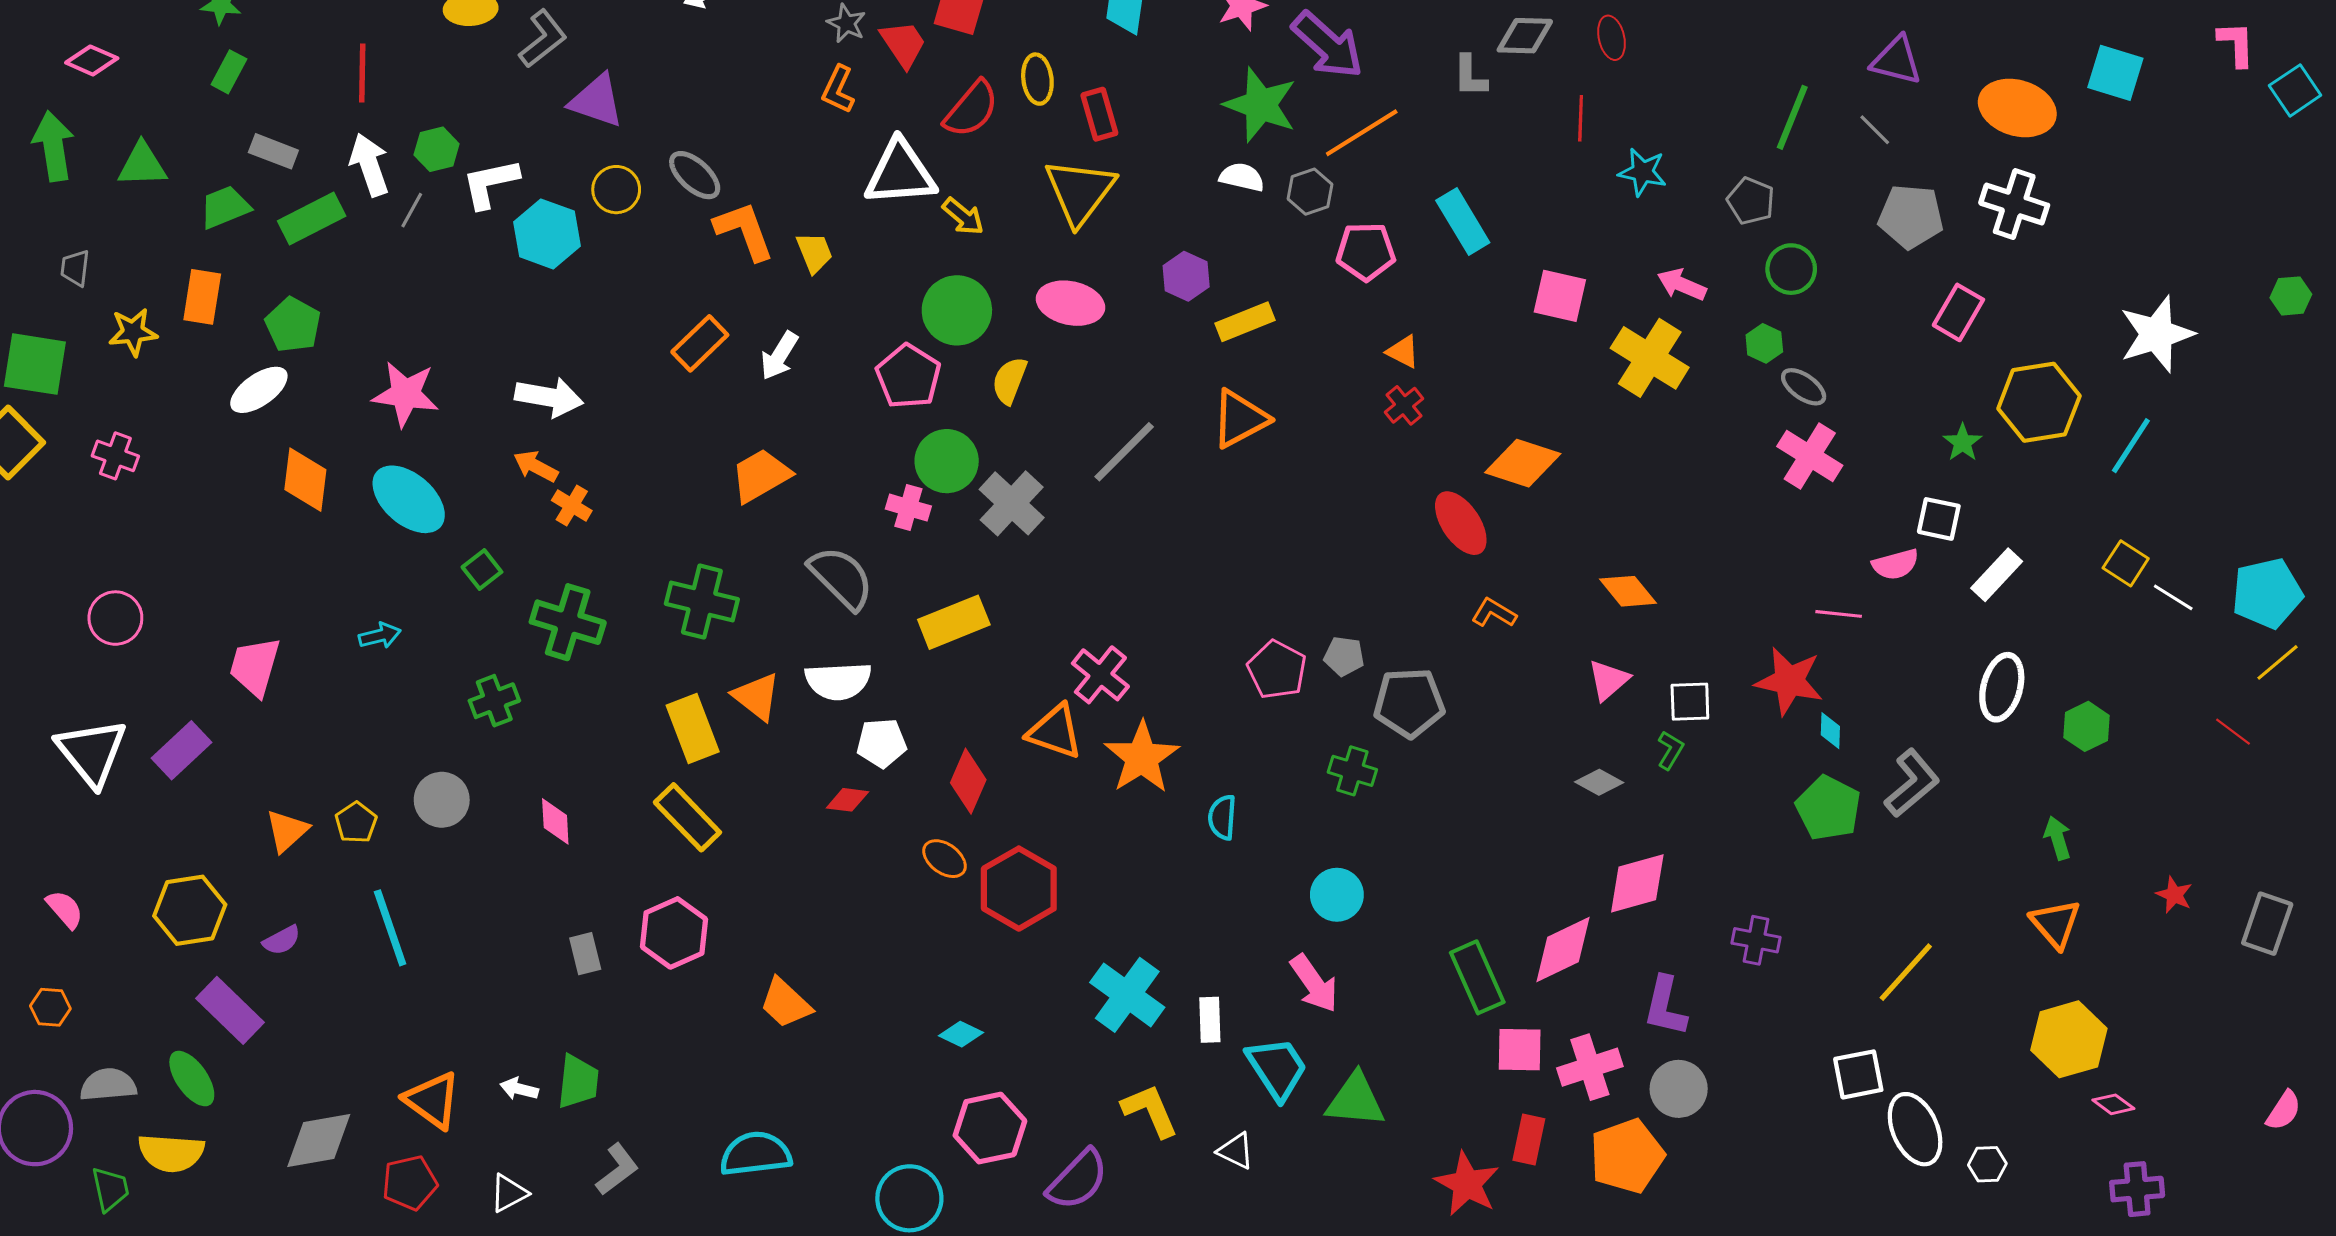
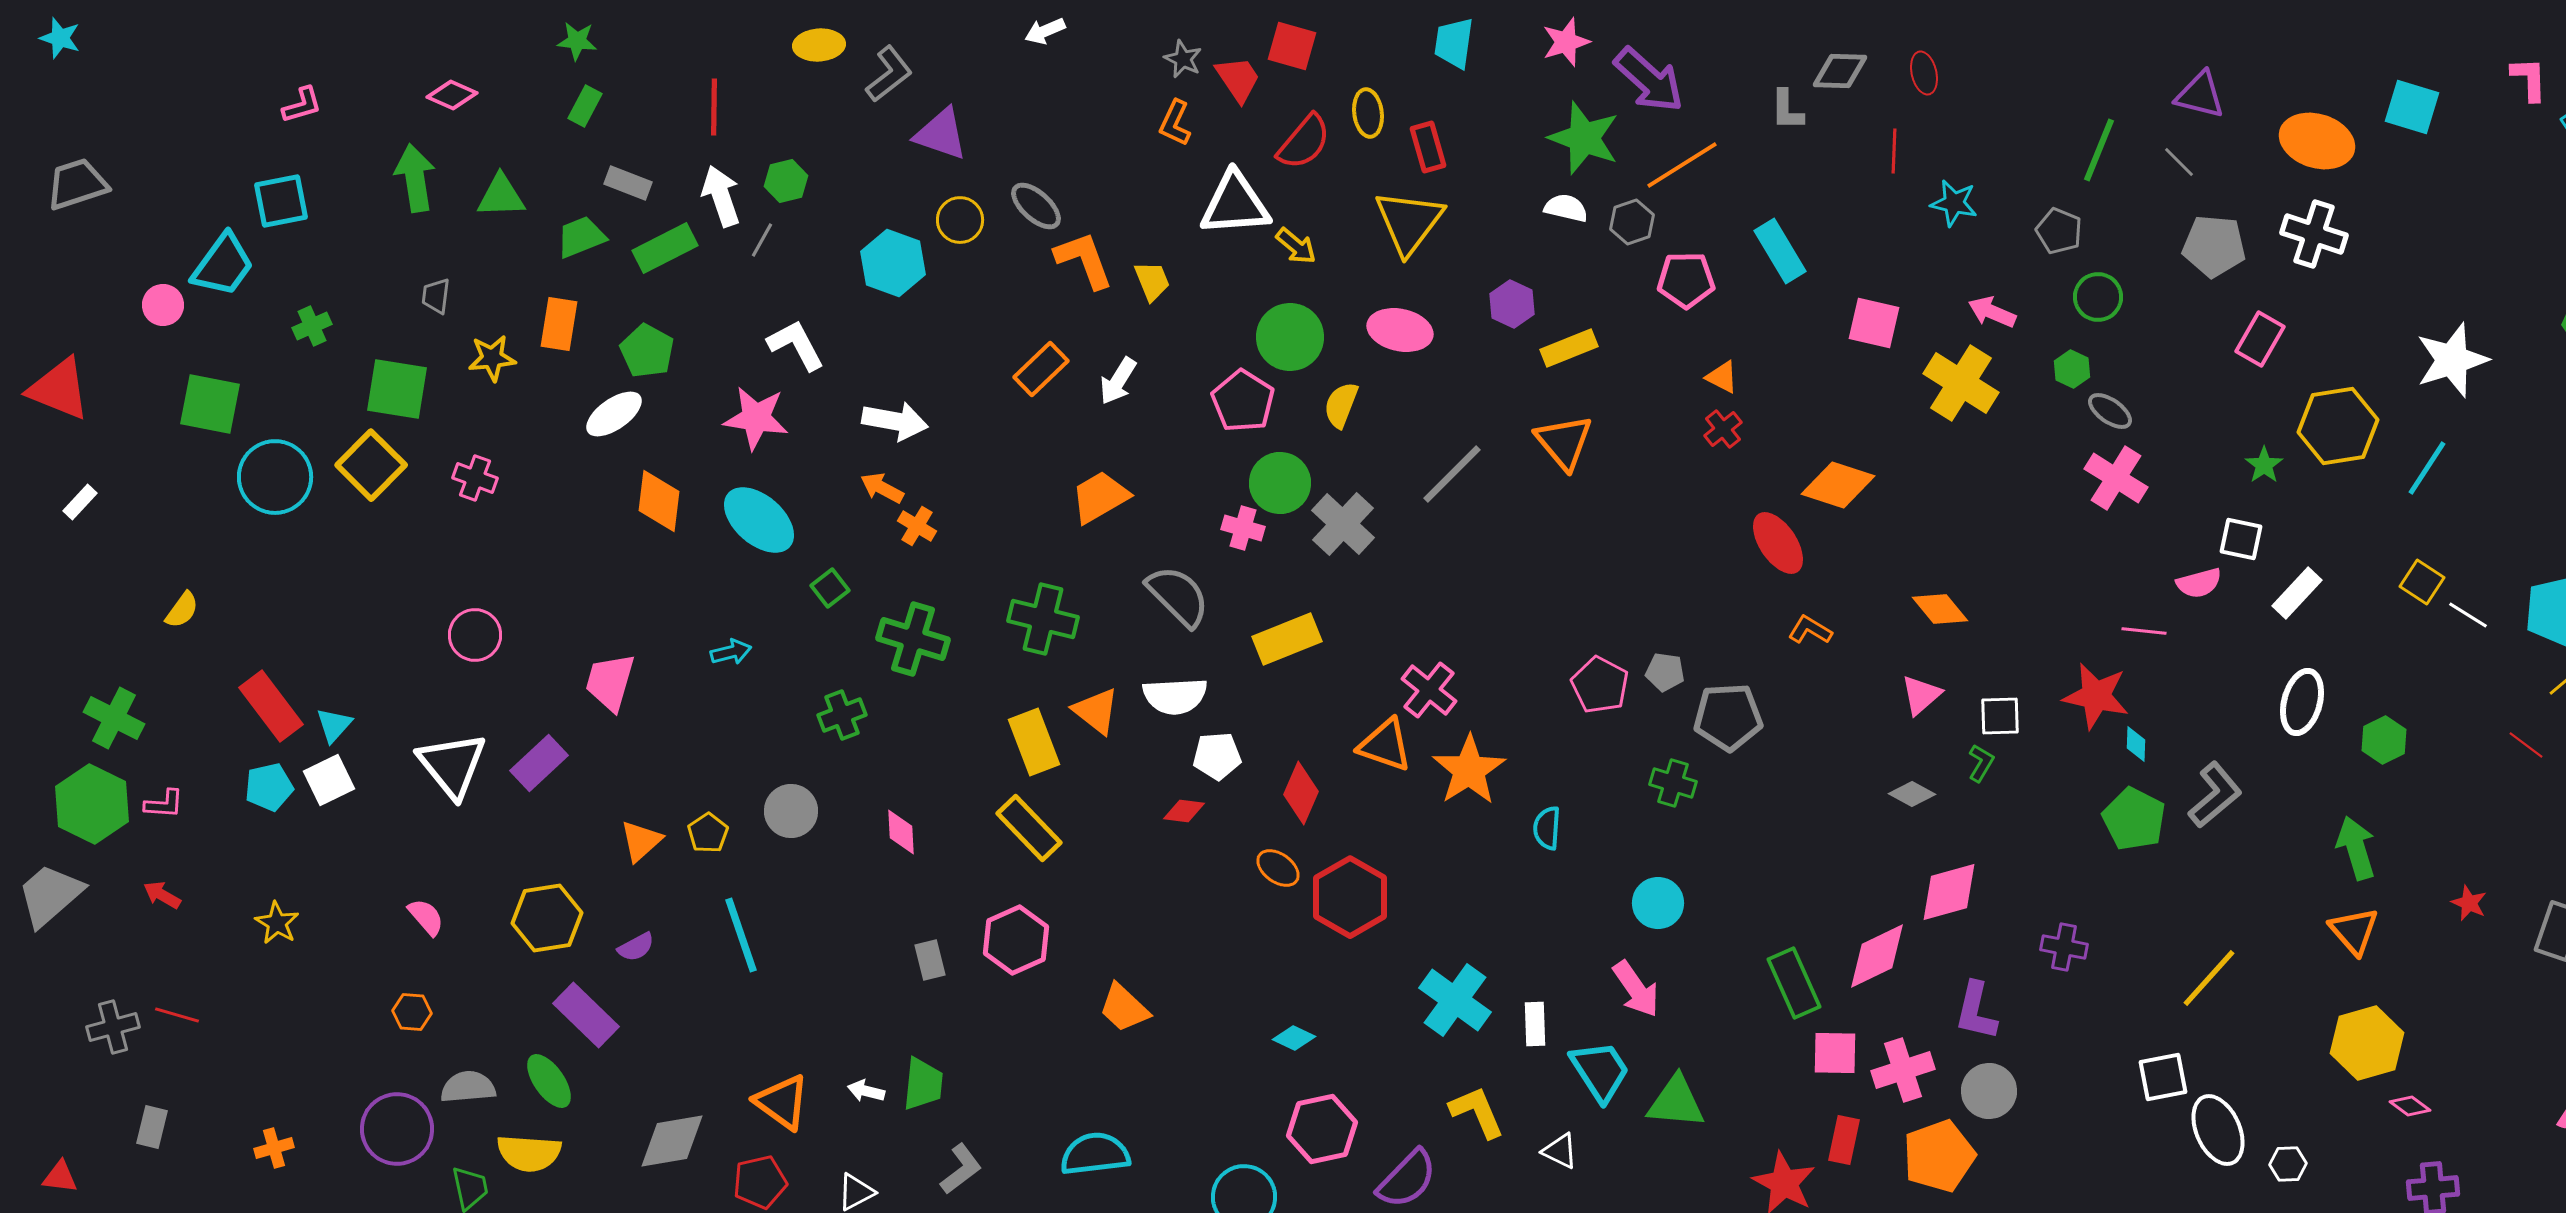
white L-shape: (490, 183) -> (796, 345), moved, turned 74
orange triangle: (1240, 419) -> (1564, 442), turned -42
green arrow: (2058, 838) -> (2356, 848), size x1.5

